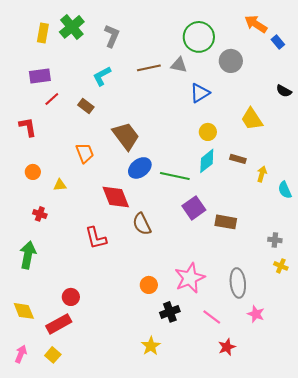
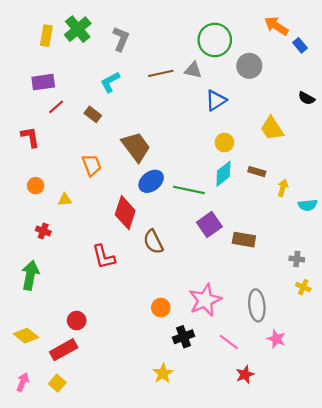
cyan semicircle: (285, 190) -> (308, 205), turned -72
red diamond: (116, 197) -> (125, 213), turned 40
yellow diamond: (24, 311) -> (26, 336), turned -30

